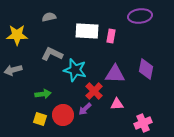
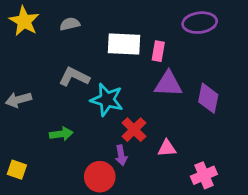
yellow star: (17, 35) -> (24, 21), moved, turned 30
purple triangle: (115, 74) -> (168, 84), moved
purple arrow: (85, 109) -> (121, 155), turned -56
red circle: (63, 115) -> (100, 177), moved
yellow square: (40, 119) -> (17, 170), moved

